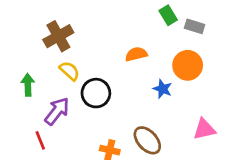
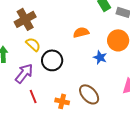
red line: (40, 140) -> (33, 96), moved

